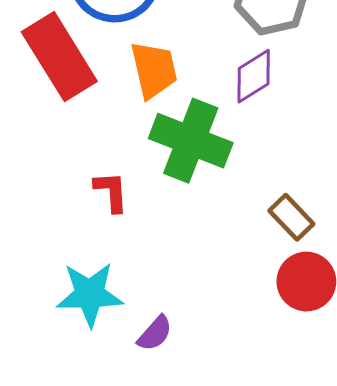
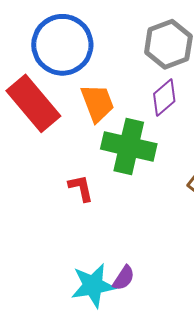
cyan star: (90, 294) -> (93, 286), moved

